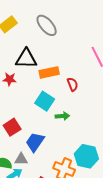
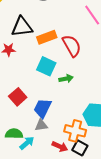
red semicircle: (73, 84) -> (72, 46), size x1.6
gray triangle: (21, 159) -> (41, 125), moved

